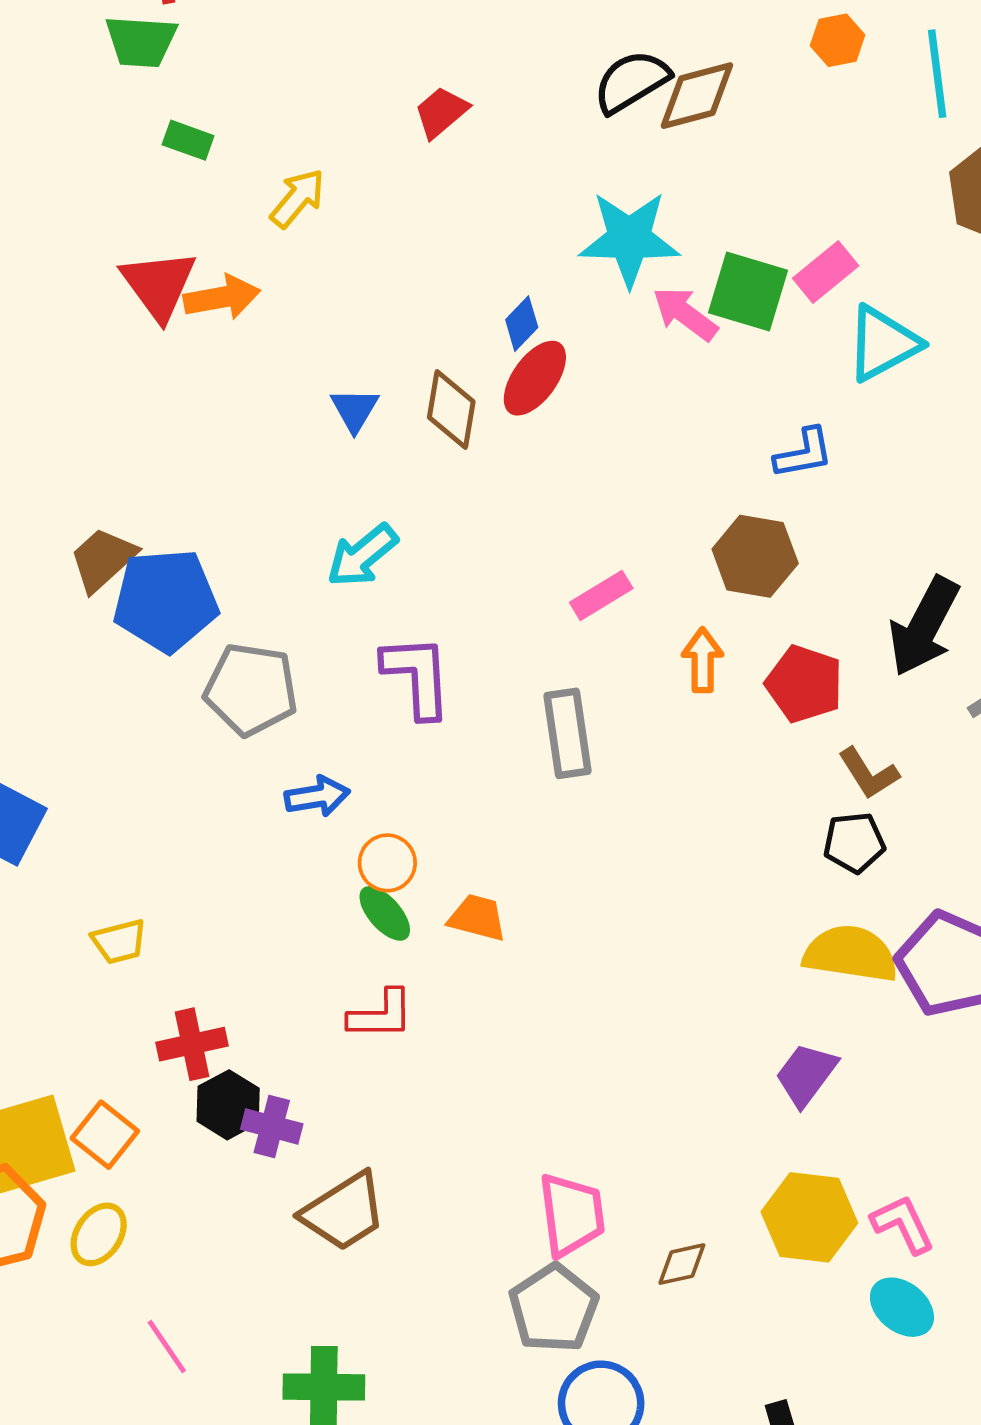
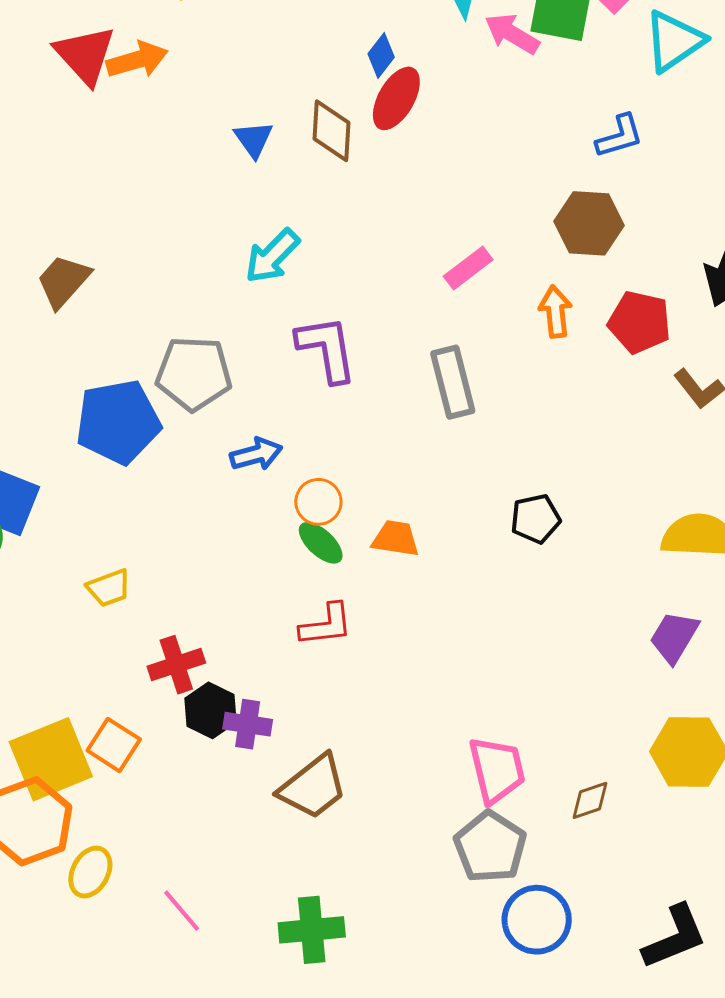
blue pentagon: (166, 600) -> (118, 422), moved
black pentagon: (854, 843) -> (536, 519), moved
yellow ellipse: (99, 1234) -> (90, 872), moved

